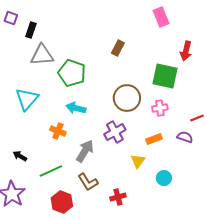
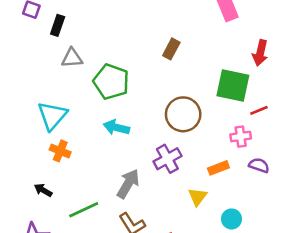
gray triangle: (42, 55) -> (72, 58), size x0.7
pink cross: (160, 108) -> (241, 137), moved
red line: (197, 118) -> (259, 110), moved
orange cross: (58, 131) -> (60, 151), moved

